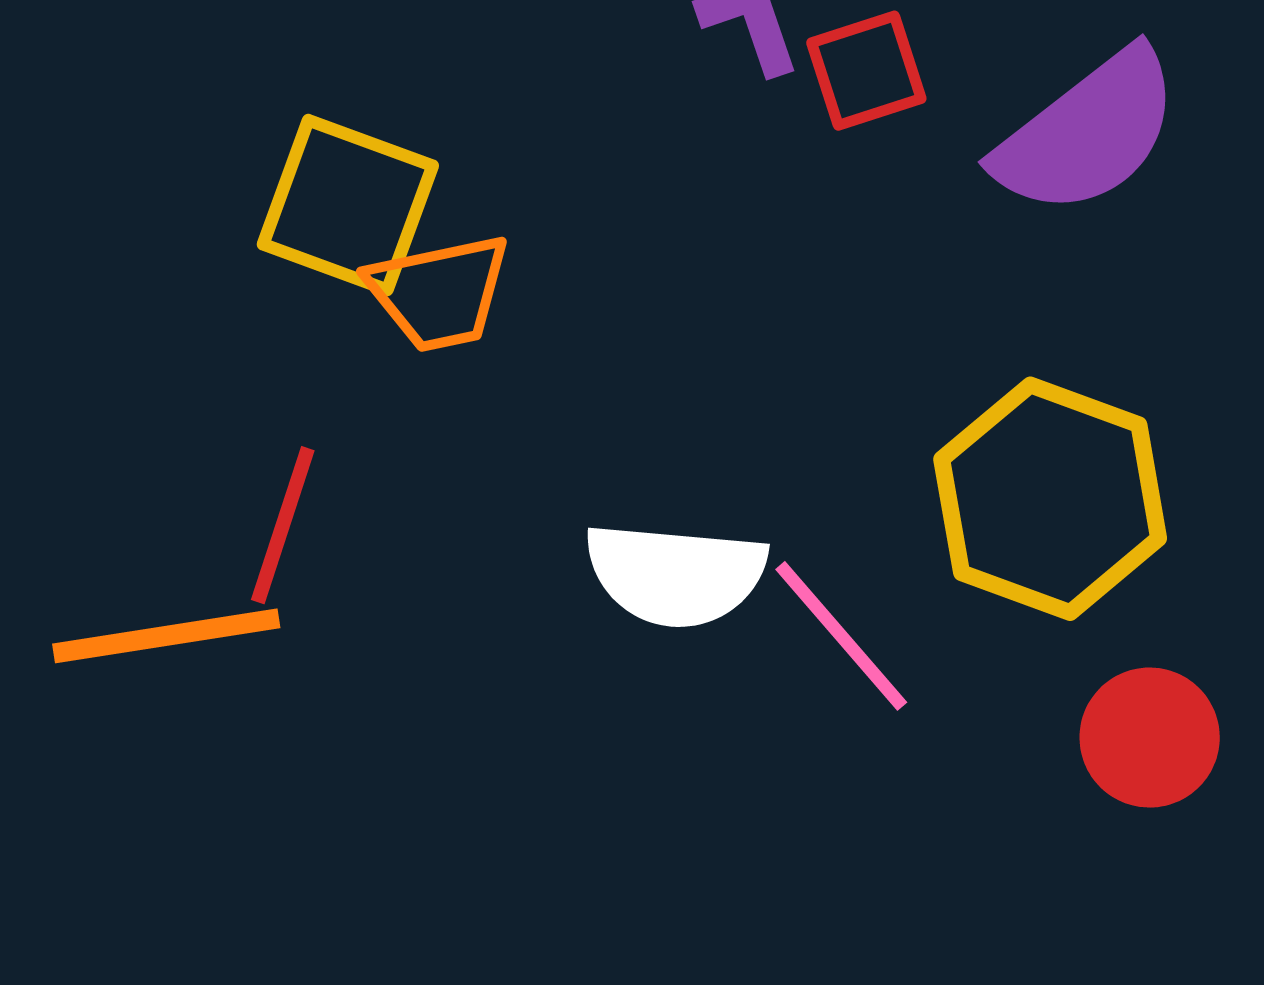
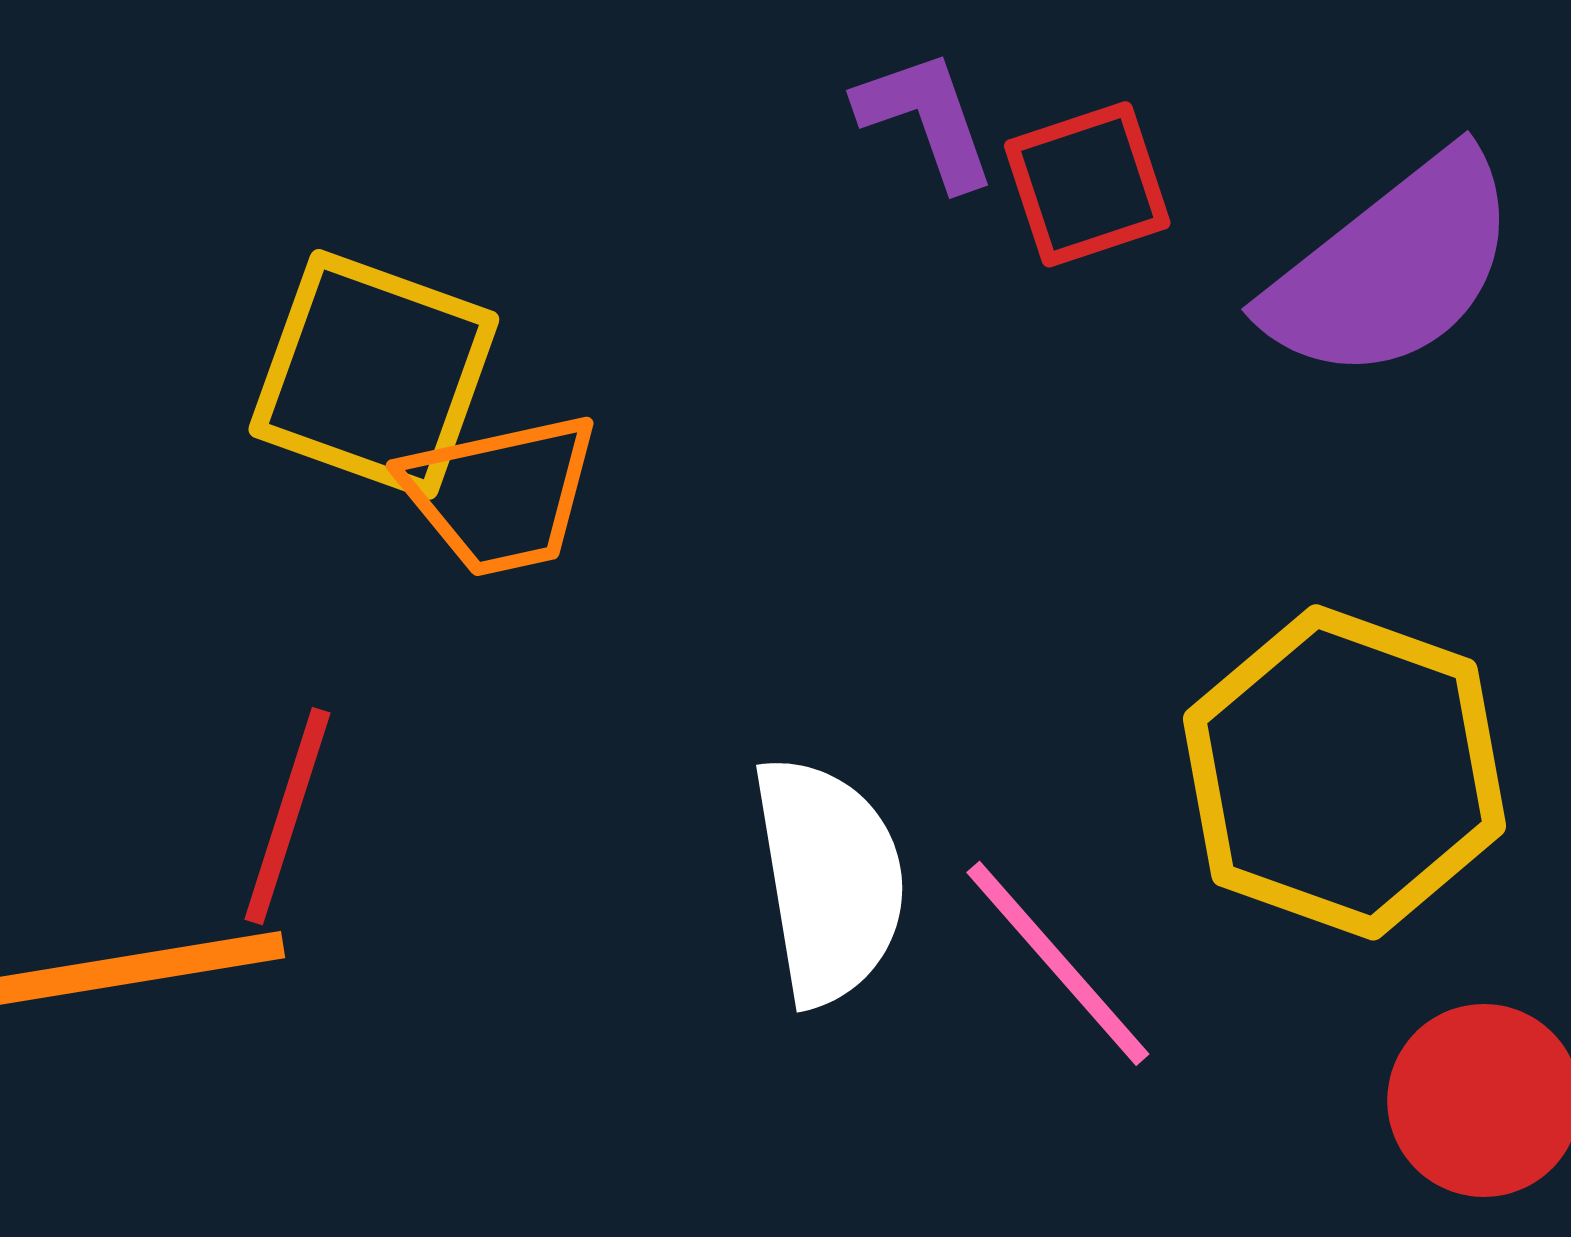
white semicircle: (676, 574) -> (829, 880), turned -104

